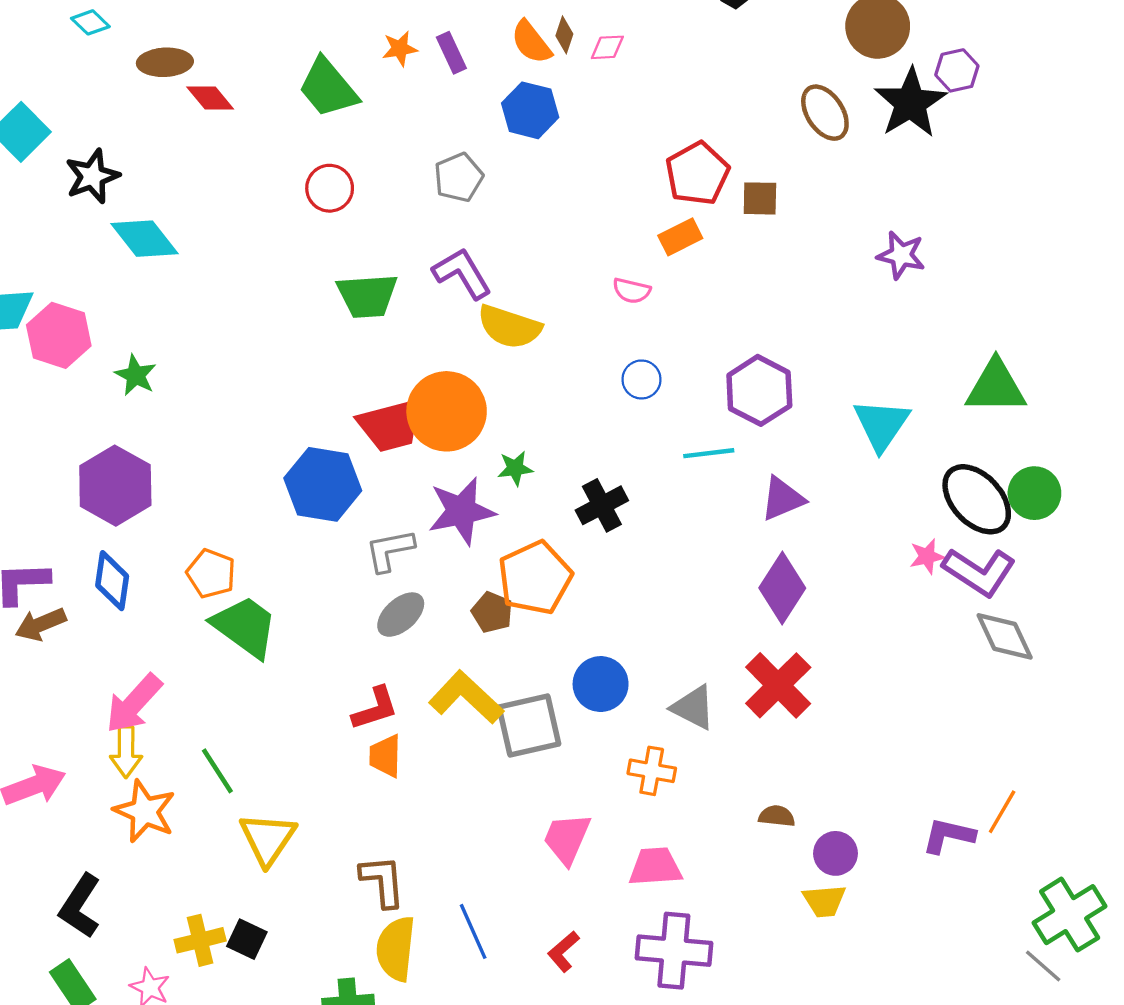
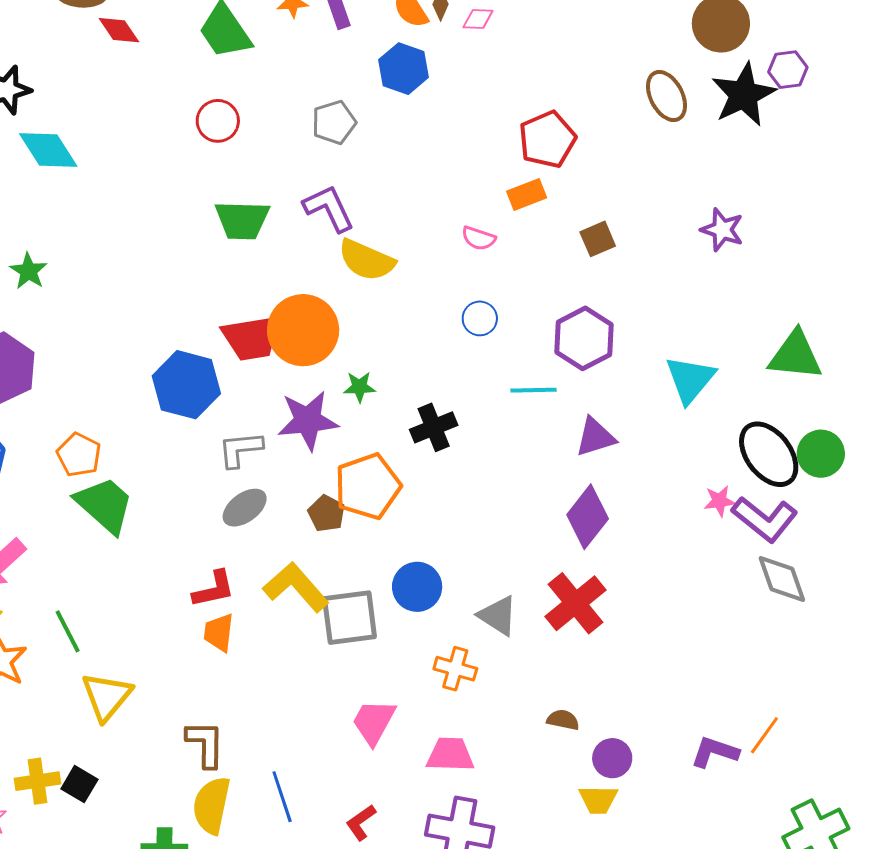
brown square: (760, 198) -> (598, 239), moved, turned -30

